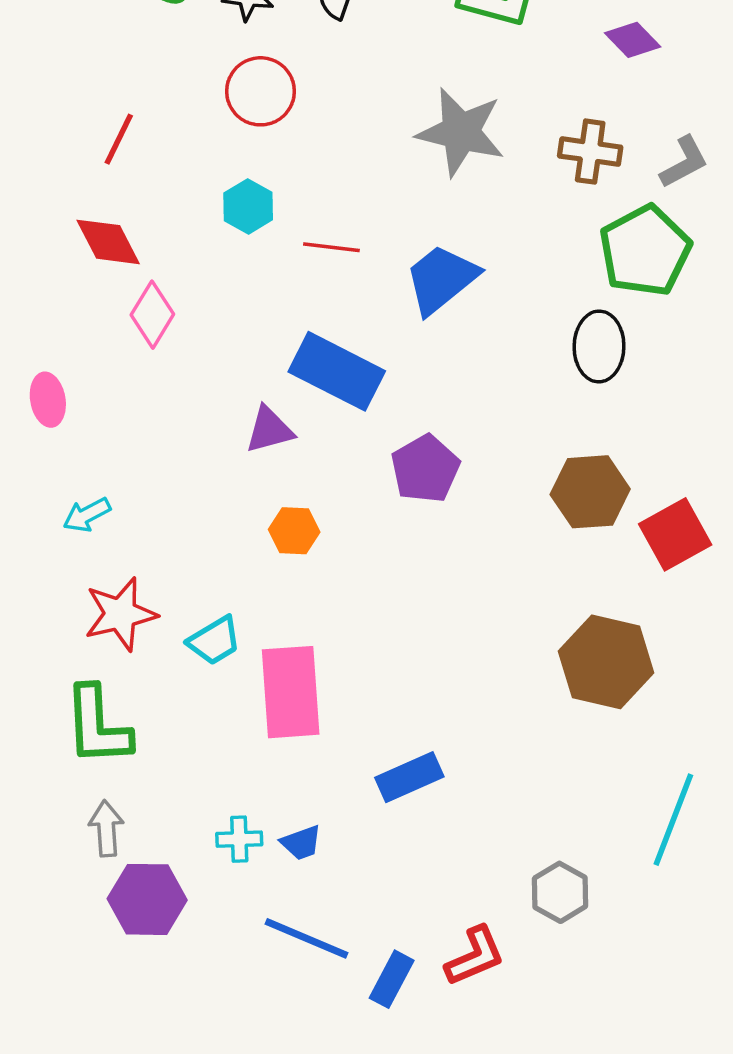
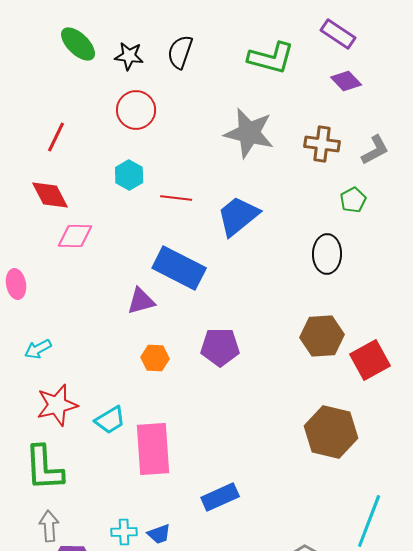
green pentagon: (645, 251) -> (353, 200), size x0.5
pink diamond: (152, 315) -> (75, 236), turned 60
purple pentagon: (425, 469) -> (220, 347), moved, turned 30

